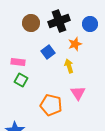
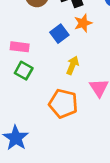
orange star: (75, 44) -> (83, 23), moved
yellow arrow: (69, 66) -> (73, 65), moved, turned 40

